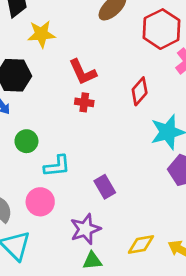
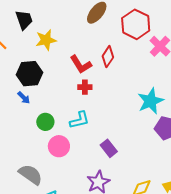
red diamond: (140, 91) -> (108, 57), moved
cyan L-shape: (57, 166) -> (79, 120), moved
pink circle: (40, 202) -> (59, 146), moved

